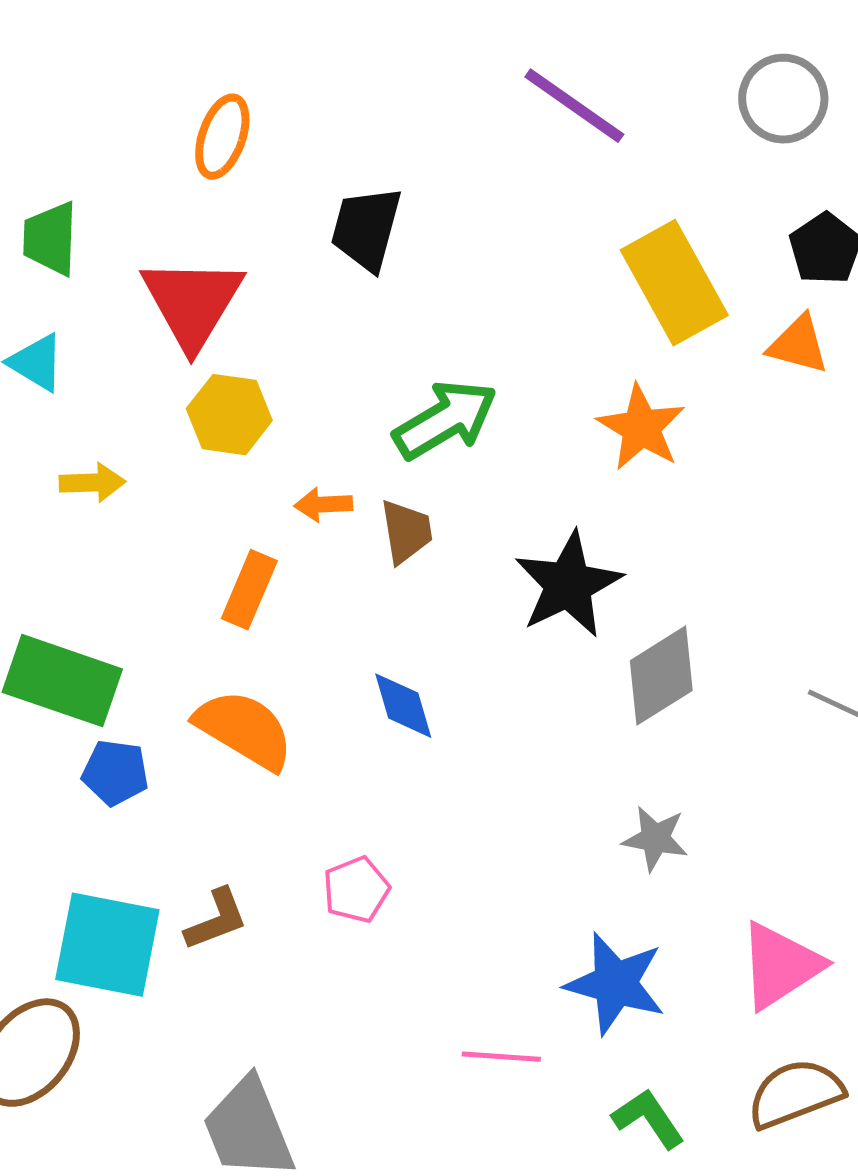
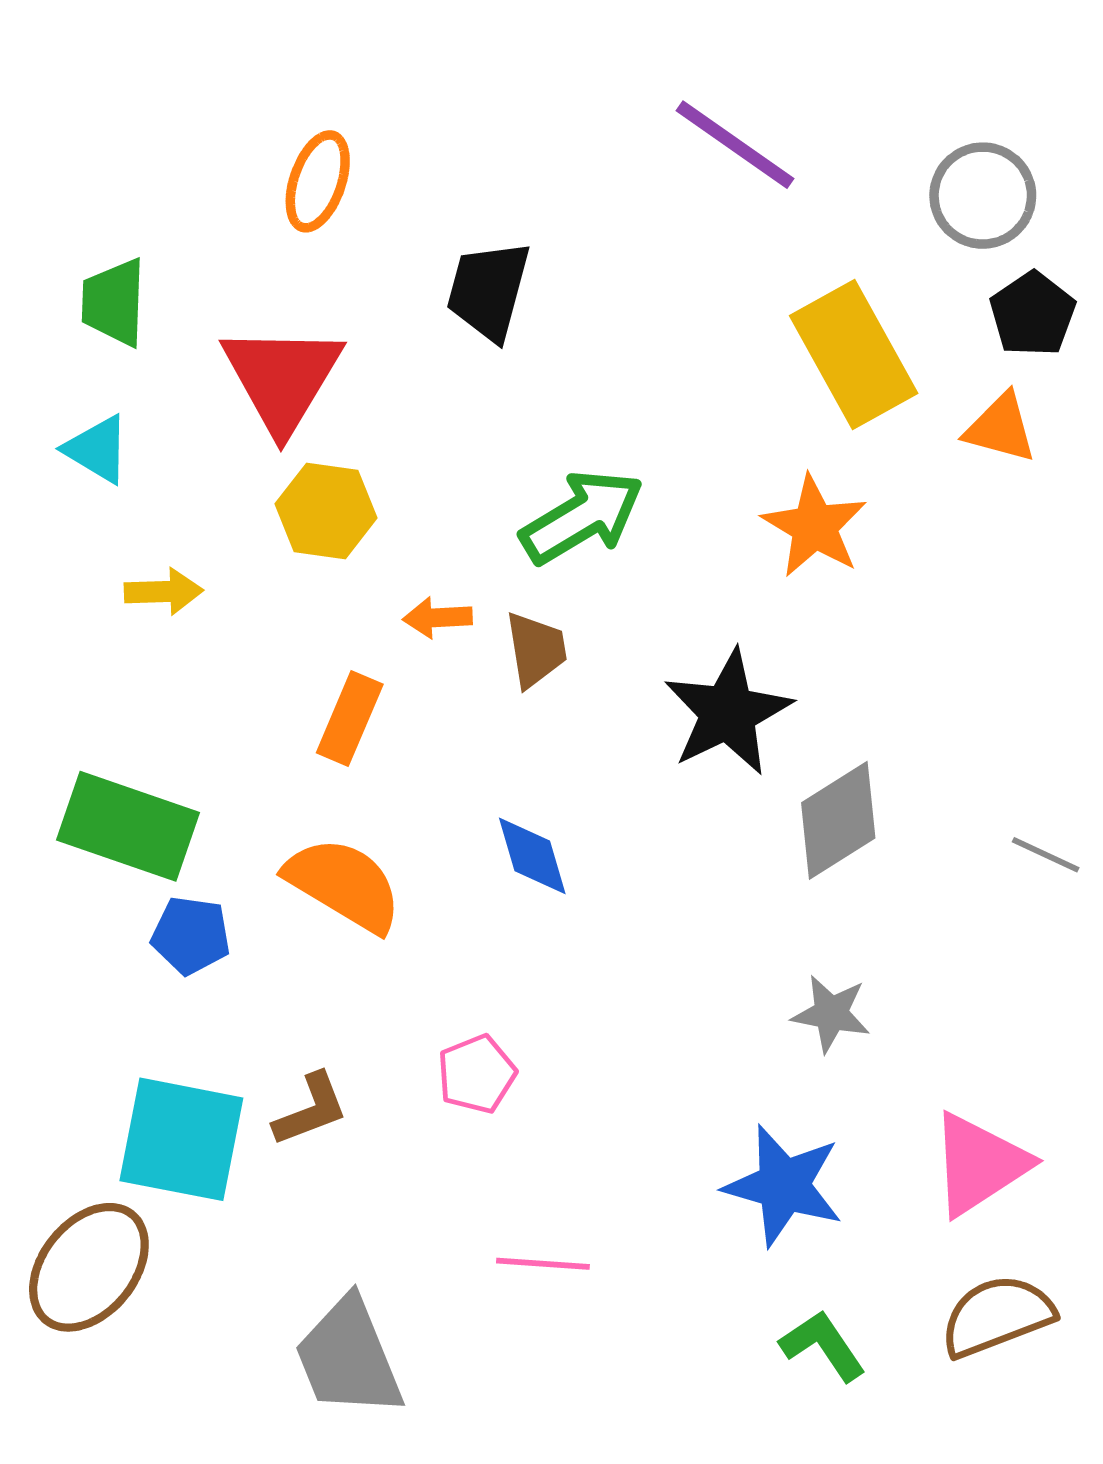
gray circle: (783, 99) -> (983, 196), moved
pink line: (501, 1057) -> (543, 1264), moved

